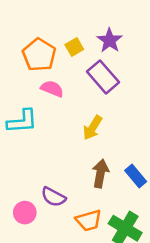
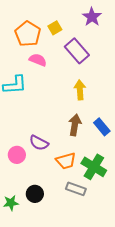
purple star: (110, 40) -> (92, 17), moved
yellow arrow: (93, 128) -> (80, 90), moved, turned 144

